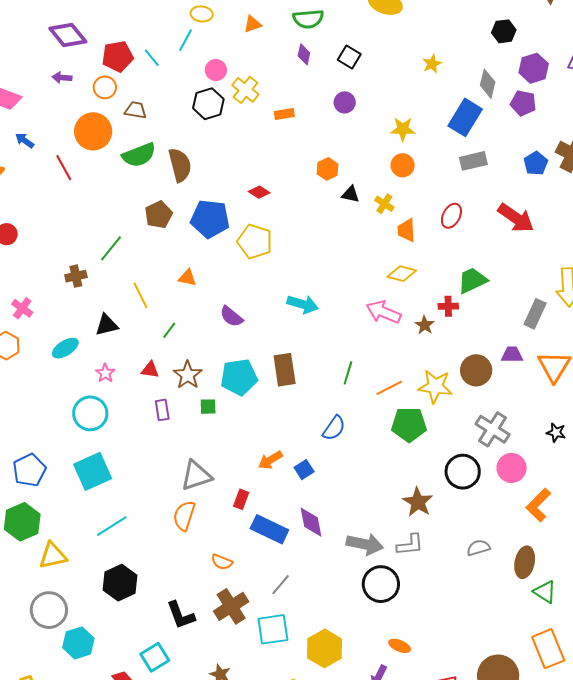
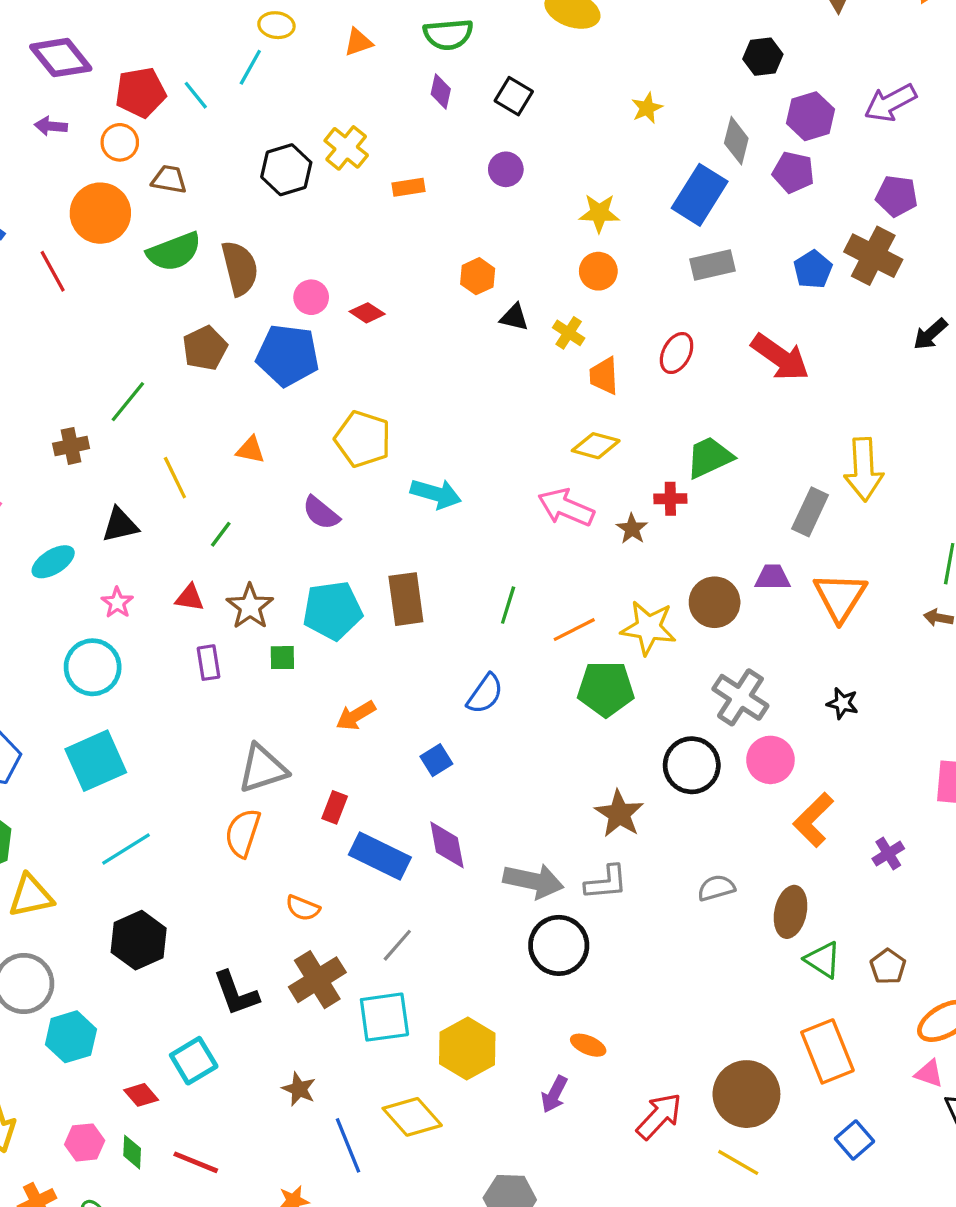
pink circle: (216, 70) -> (311, 297), moved
yellow pentagon: (255, 242) -> (363, 439), moved
orange arrow: (270, 460) -> (356, 716), moved

